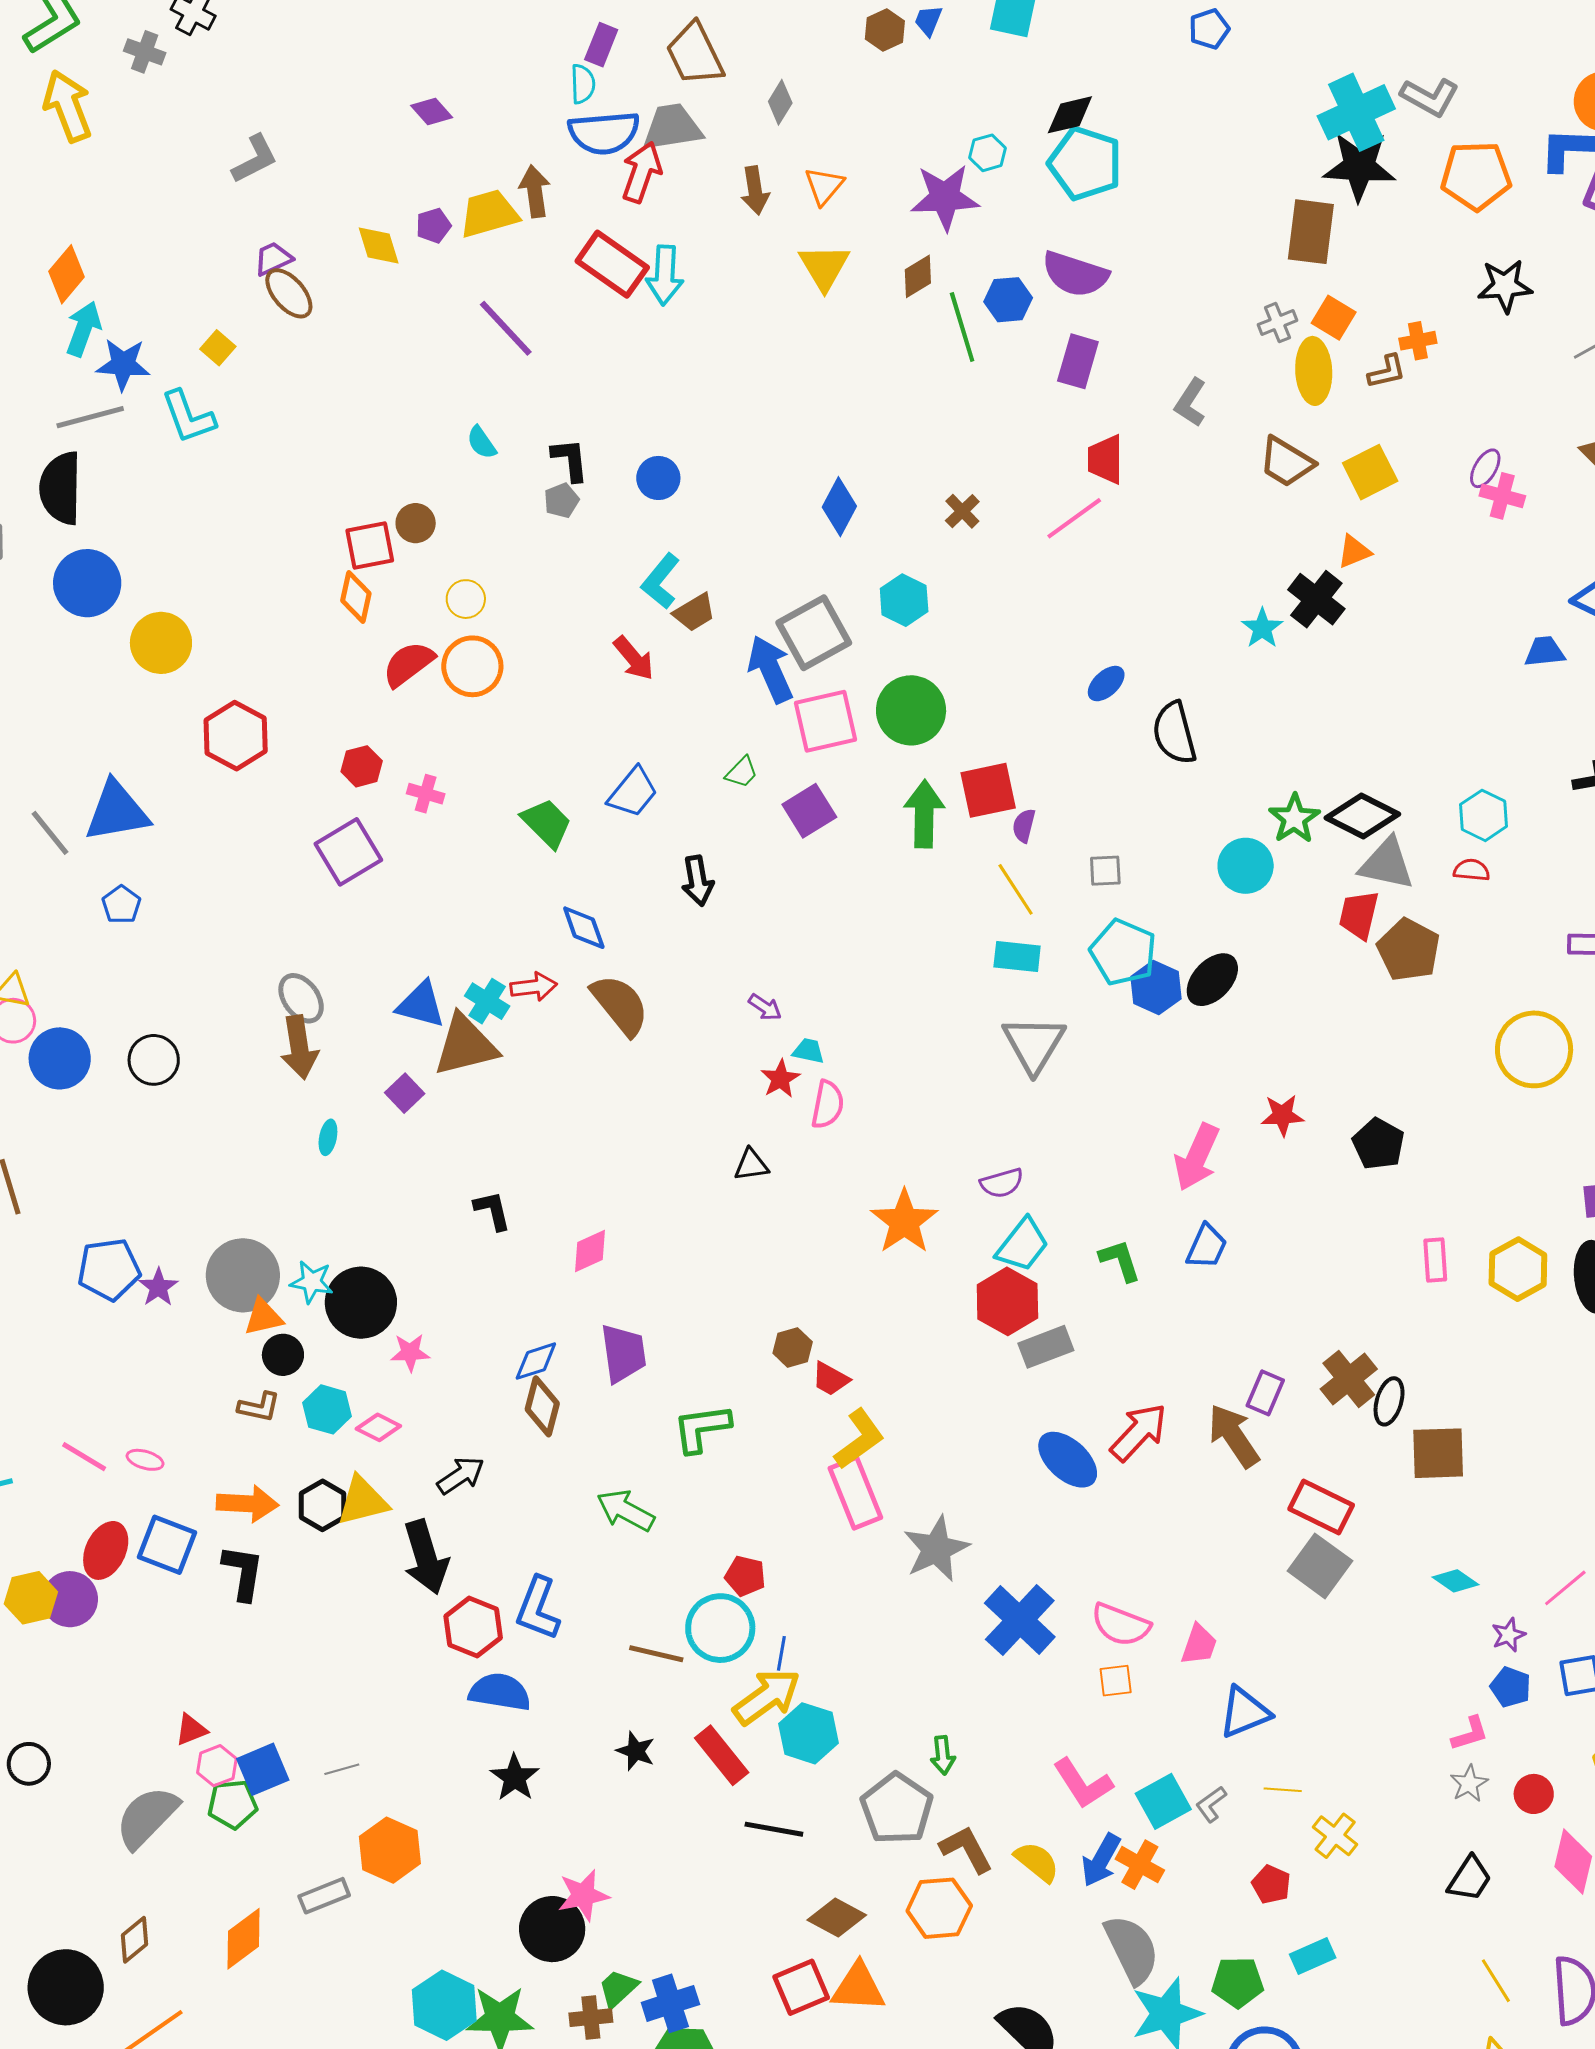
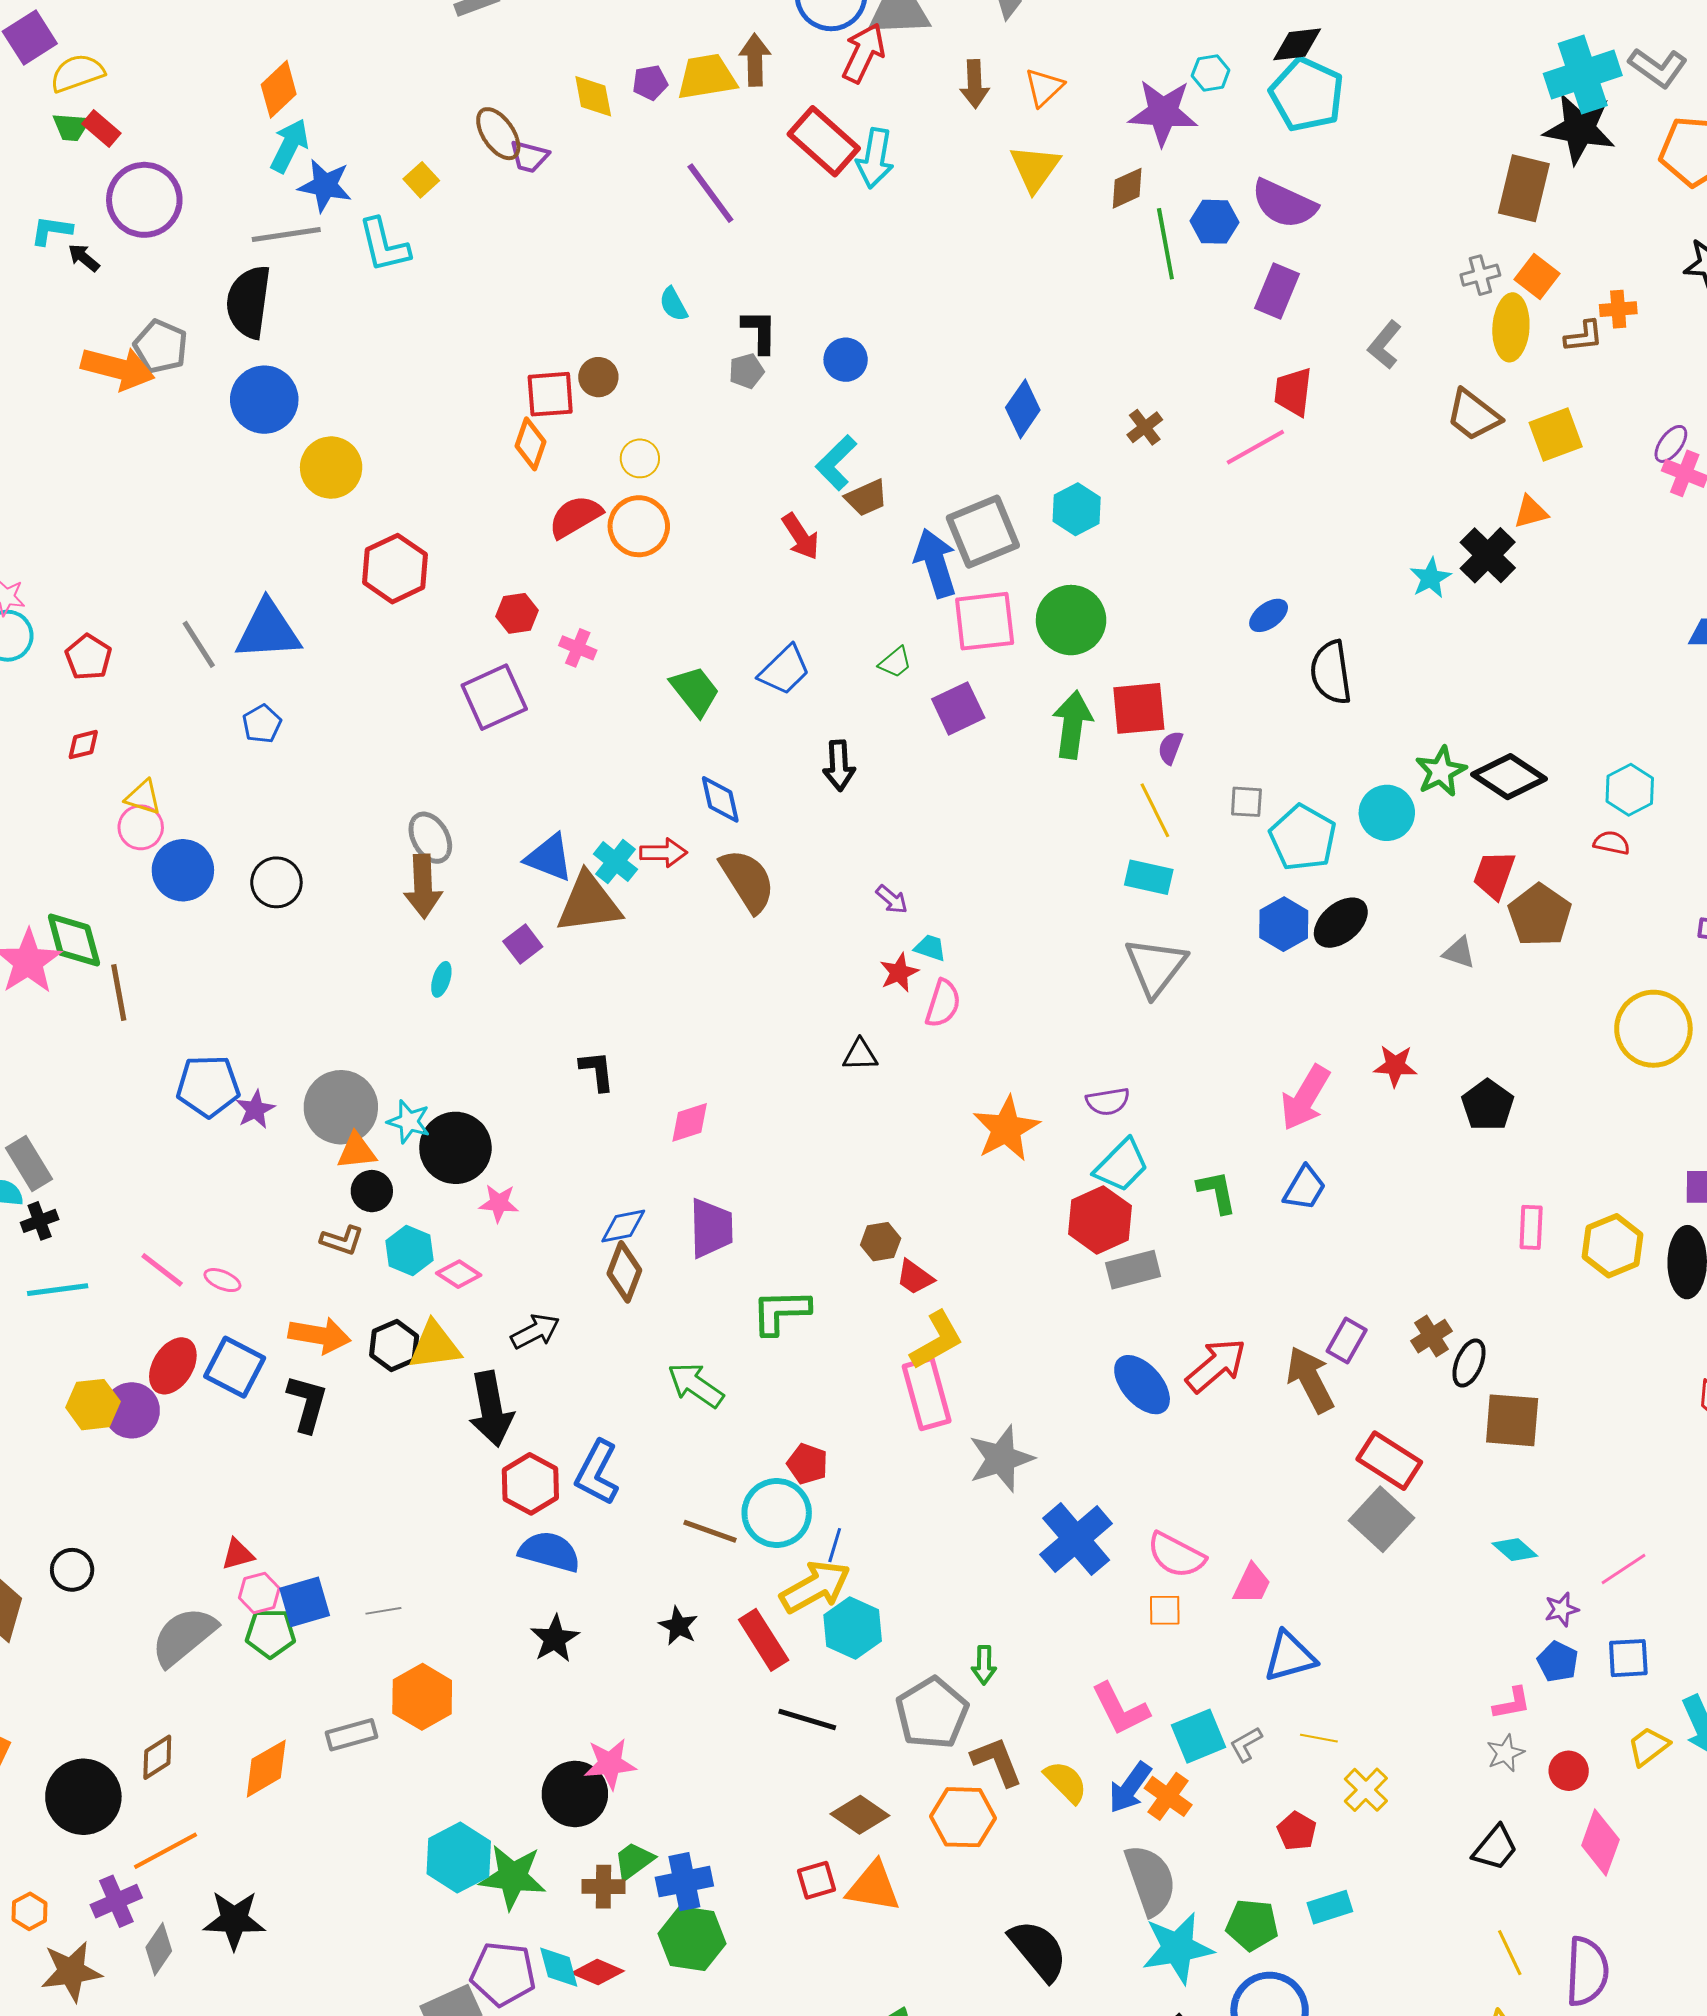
purple trapezoid: (273, 259) -> (529, 157), moved, turned -147
gray triangle: (1387, 864) -> (1459, 953), moved, size x0.6
cyan pentagon: (1123, 952) -> (1303, 838), moved
brown cross: (1349, 1379) -> (1431, 1336), size x0.7
red square: (801, 1987) -> (816, 1880), size x0.7

